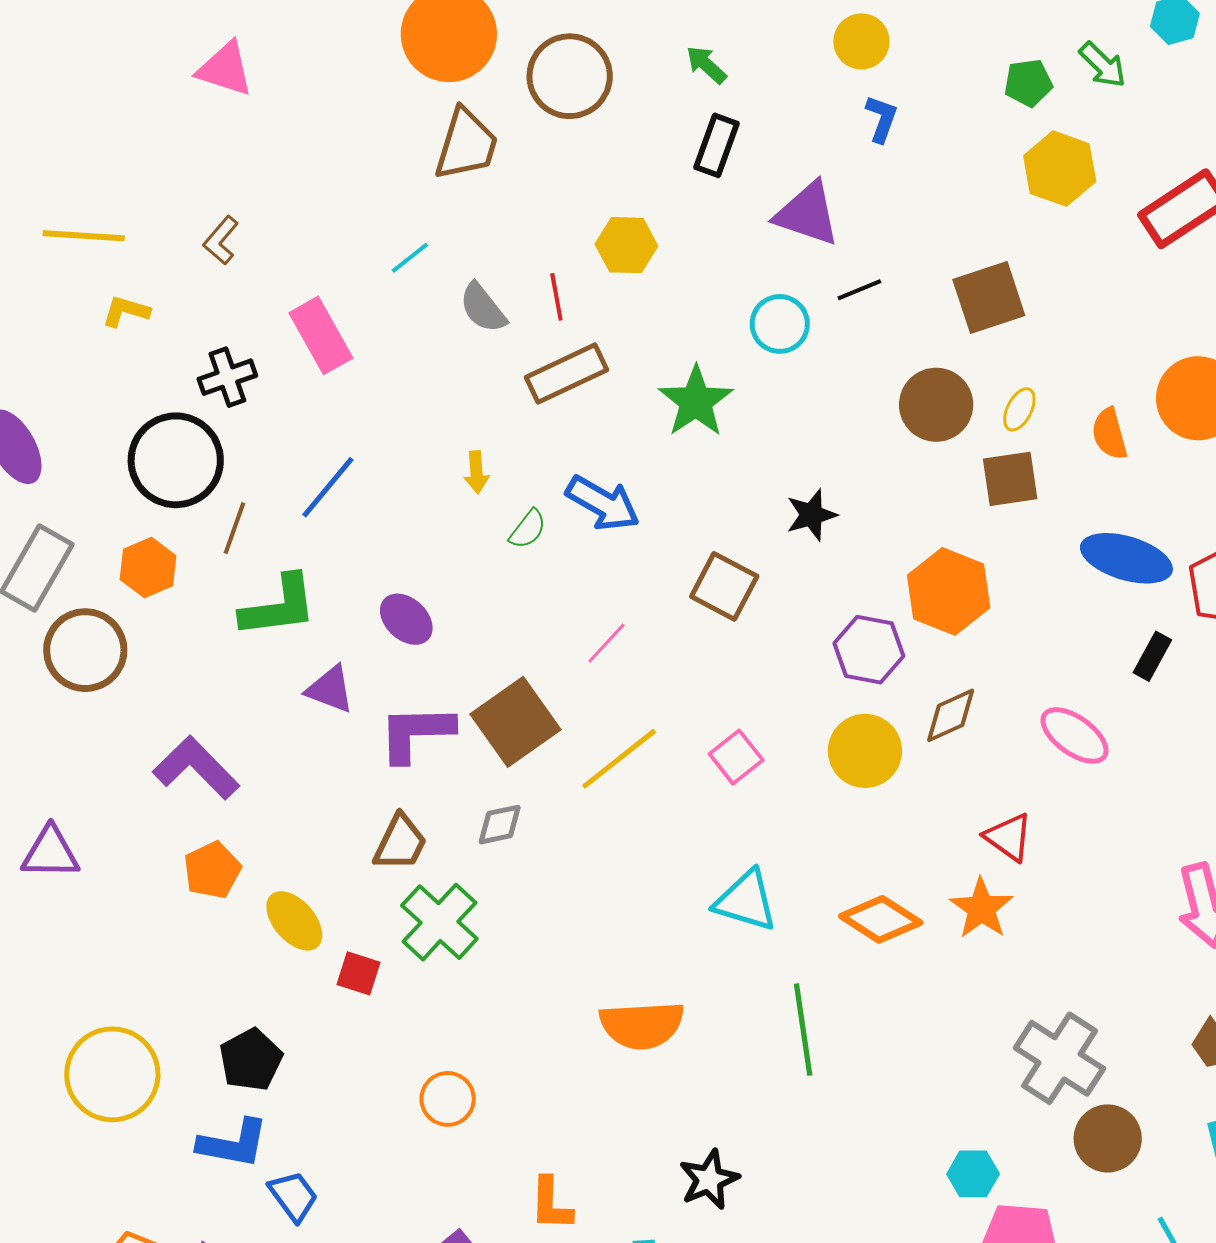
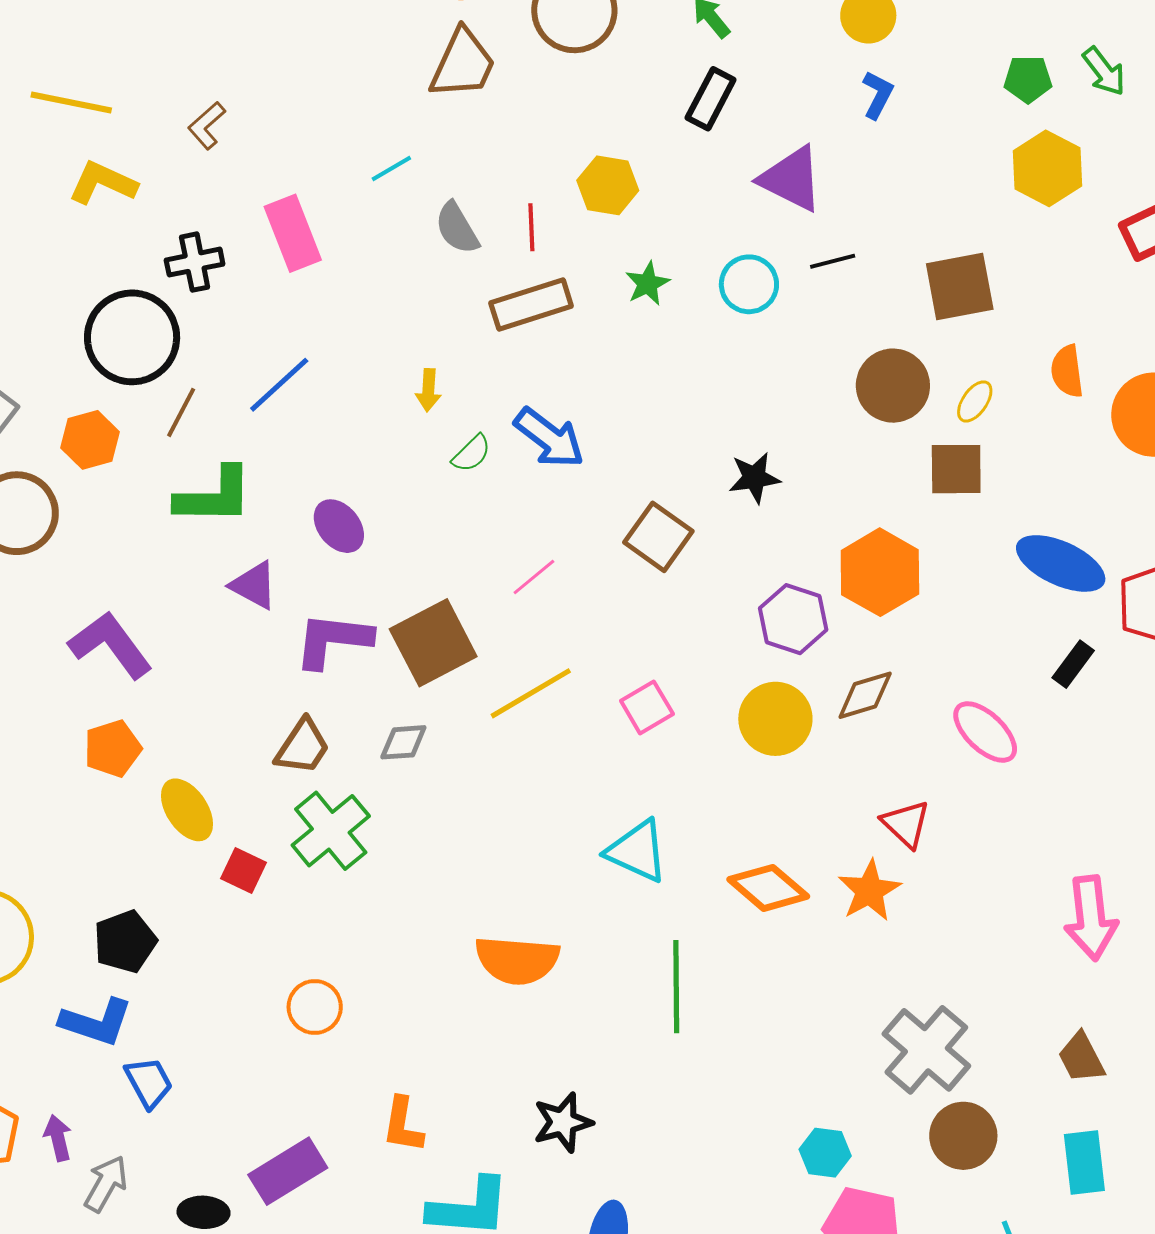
yellow L-shape: (126, 311) -> (103, 183), size x1.4
green star: (696, 401) -> (648, 284), moved, size x0.6
orange semicircle: (1109, 434) -> (1067, 371), moved

